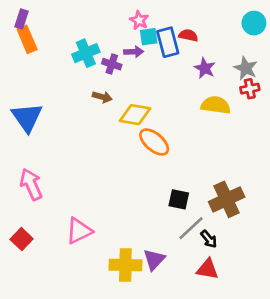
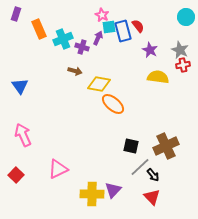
red semicircle: (188, 35) -> (138, 26), turned 40
orange rectangle: (27, 39) -> (39, 29), moved
purple arrow: (134, 52) -> (98, 38), turned -64
blue triangle: (27, 117) -> (20, 86), size x0.7
red triangle: (207, 269) -> (152, 197), turned 36

